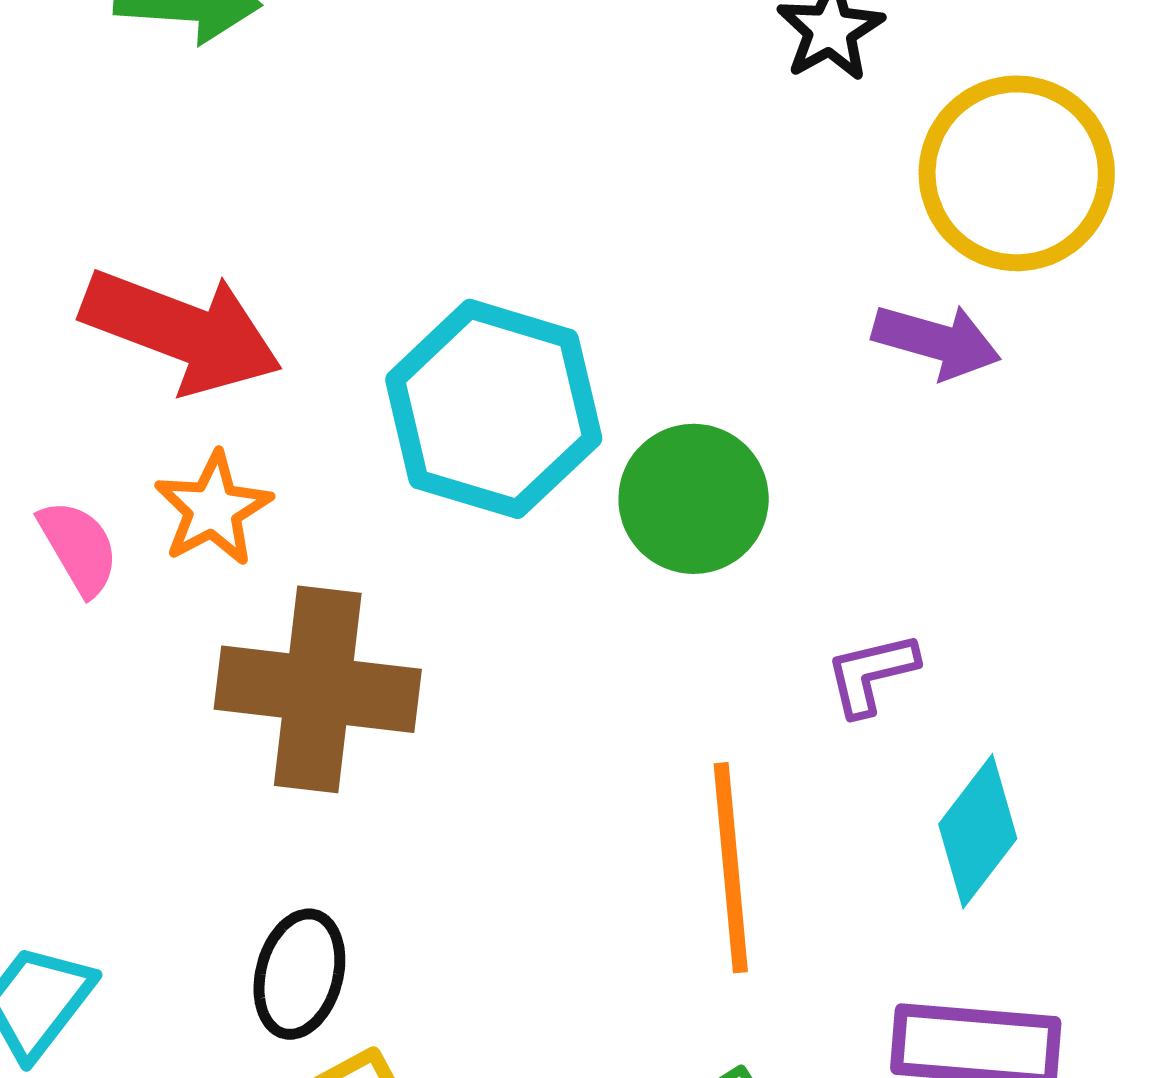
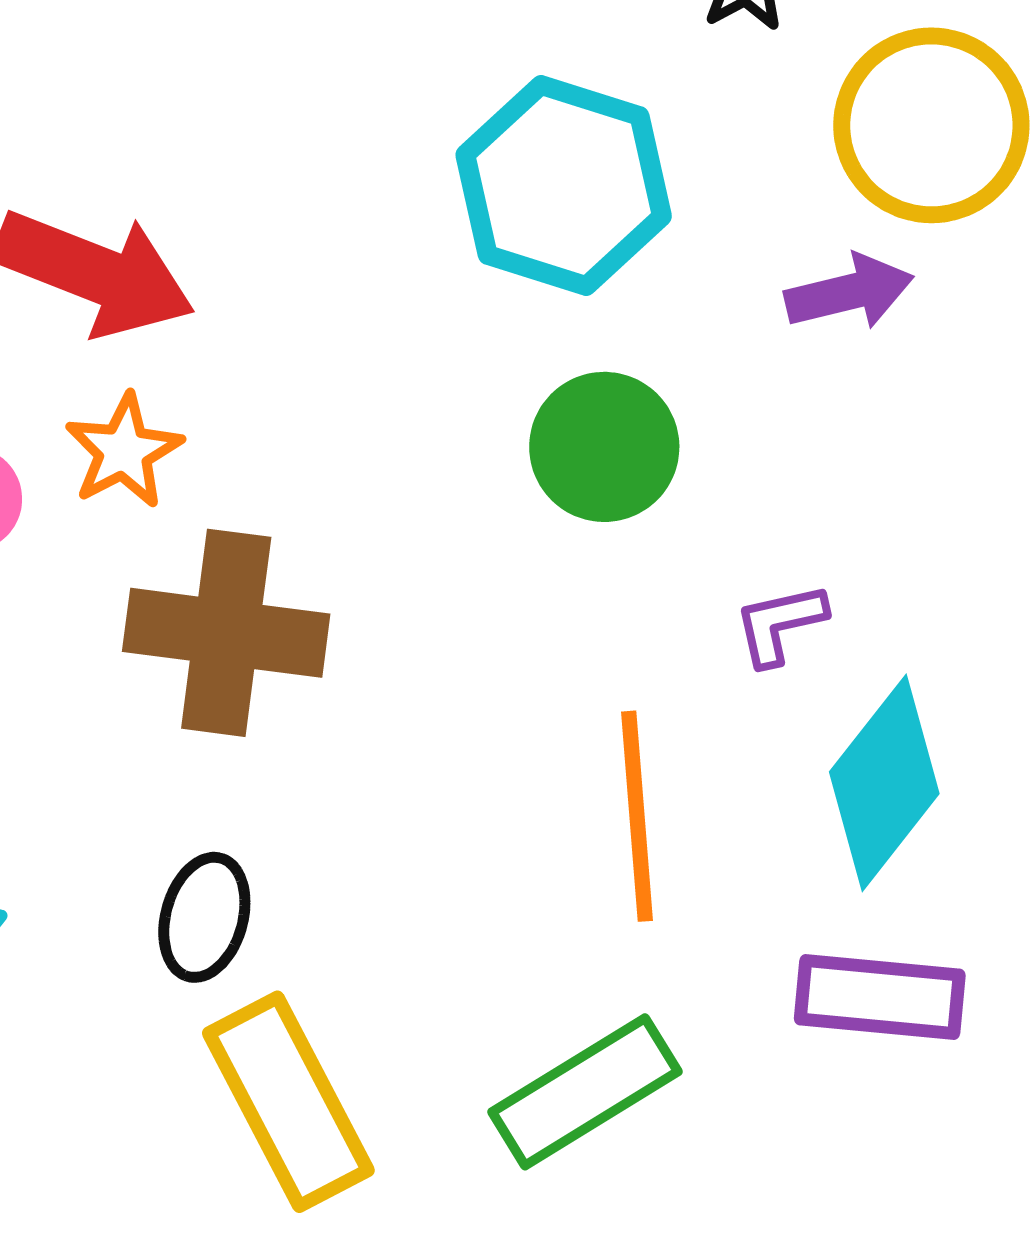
purple arrow: (937, 341) -> (849, 292), turned -30
cyan hexagon: (494, 409) -> (564, 186), moved
cyan diamond: (978, 831) -> (884, 783), size x1.4

